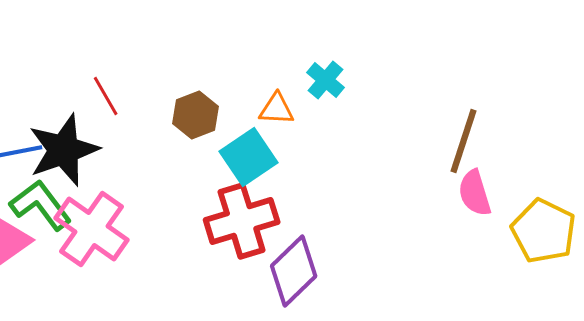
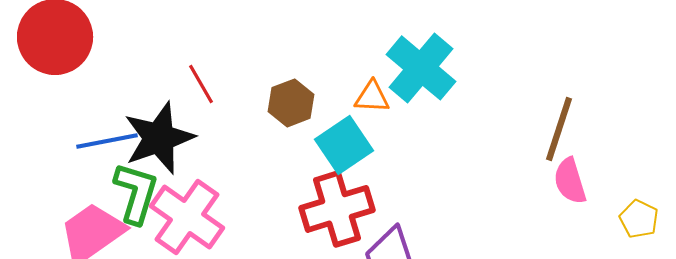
cyan cross: (326, 80) -> (421, 68), size x1.8
green L-shape: (41, 205) -> (136, 193), turned 54
yellow pentagon: (544, 231) -> (639, 219), size x0.6

